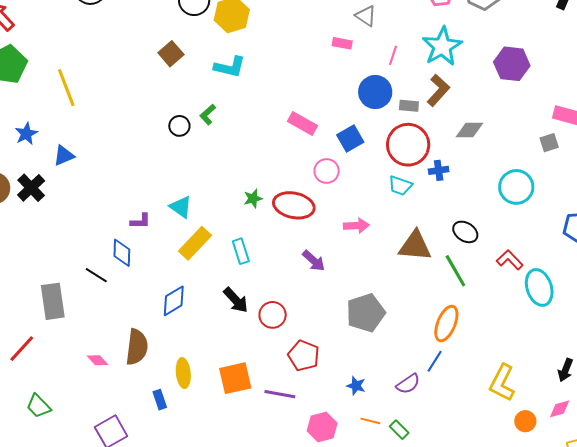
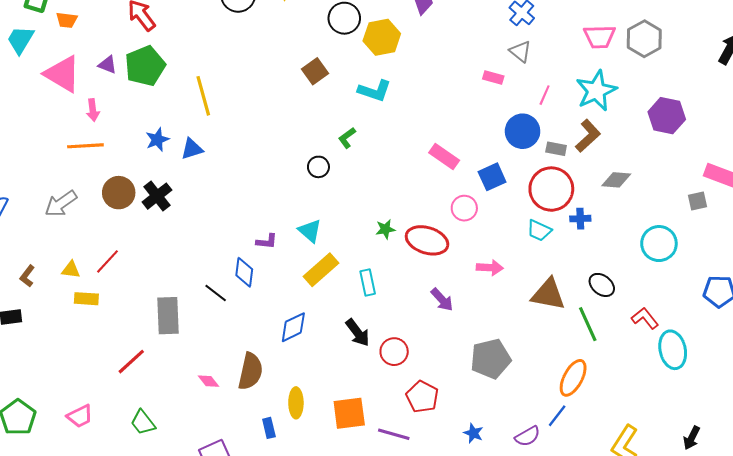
black circle: (179, 126) -> (318, 167), moved
blue triangle: (64, 155) -> (192, 149), moved

